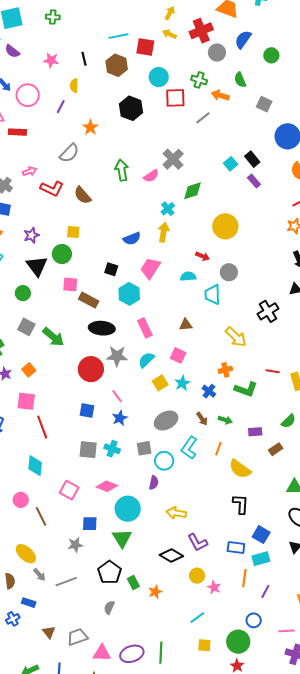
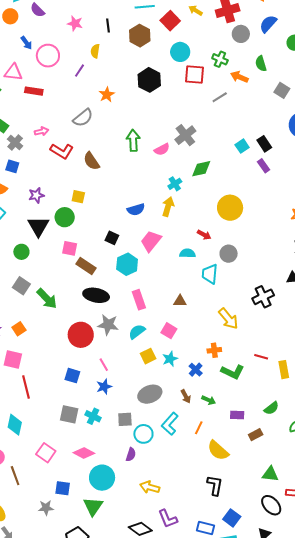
red square: (145, 47) -> (170, 21), turned 30

